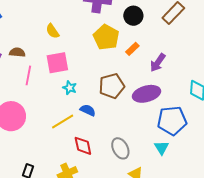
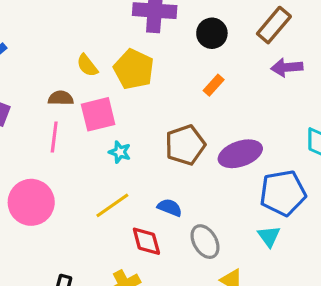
yellow pentagon: (106, 37) -> (134, 69), moved
brown semicircle: (17, 52) -> (61, 98), moved
purple arrow: (158, 63) -> (287, 67), moved, turned 54
blue semicircle: (88, 110) -> (170, 208), moved

